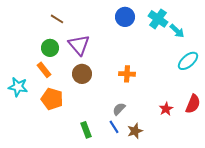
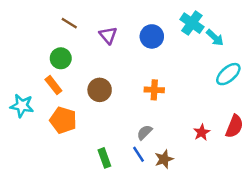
blue circle: (125, 17) -> (152, 36), moved
purple triangle: (79, 45) -> (108, 35), moved, size x0.7

